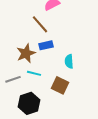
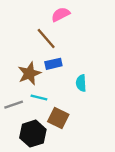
brown square: (60, 85) -> (58, 118), moved

